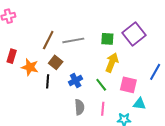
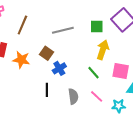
brown line: (48, 40) -> (22, 25), moved
blue cross: (76, 80) -> (59, 68), moved
black line: (48, 81) -> (47, 90), moved
pink line: (103, 109) -> (97, 96), turned -48

